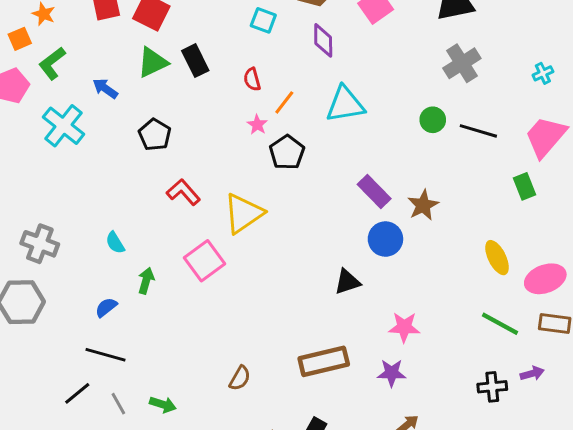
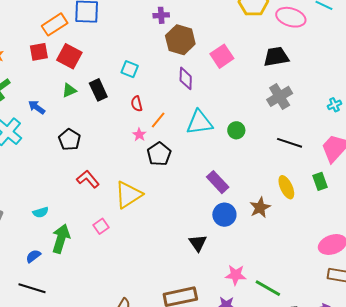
cyan square: (263, 20) -> (130, 69), moved
green triangle: (153, 62) -> (69, 90), size x0.7
green circle: (433, 120) -> (236, 130), moved
brown star: (423, 205) -> (260, 208), moved
cyan semicircle: (115, 243) -> (41, 212), turned -77
yellow ellipse: (497, 258) -> (286, 187), moved
pink square: (204, 261) -> (101, 226), size x0.6
green arrow: (146, 281) -> (61, 239), size x1.6
black triangle: (347, 282) -> (198, 243), turned -48
green line: (500, 324) -> (268, 288), moved

